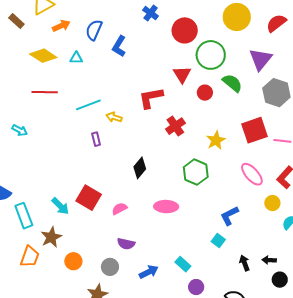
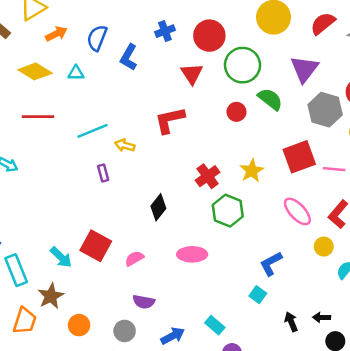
blue cross: (151, 13) -> (165, 31), moved, turned 35
red triangle: (182, 74) -> (192, 74), moved
red cross: (175, 126) -> (208, 176), moved

